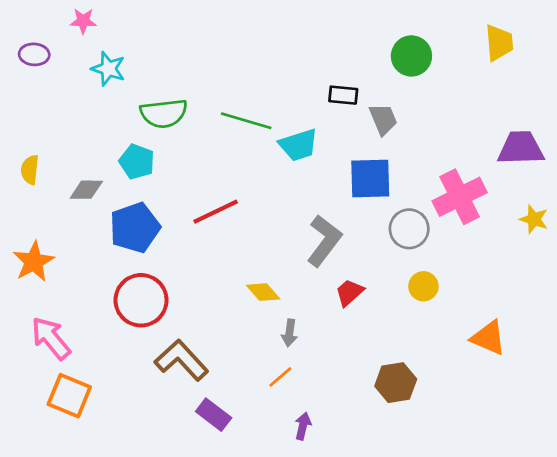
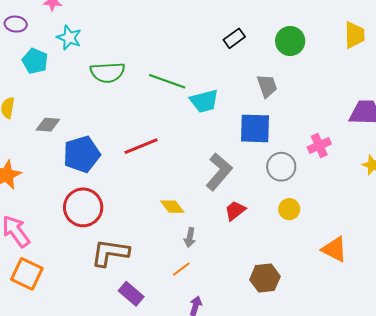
black rectangle: (343, 95) -> (234, 38), moved, turned -45
cyan pentagon: (137, 162) -> (35, 61), moved
pink cross: (460, 197) -> (319, 145), size x0.6
brown L-shape: (181, 360) -> (110, 253), turned -42

